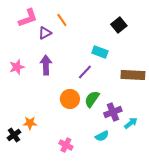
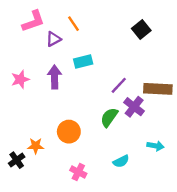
cyan rectangle: (100, 52) -> (83, 62), moved, turned -35
purple line: (85, 72) -> (119, 85), moved
orange circle: (70, 99) -> (69, 132), moved
purple cross: (113, 112) -> (134, 107), moved, turned -30
cyan arrow: (131, 123) -> (155, 146), turned 48

